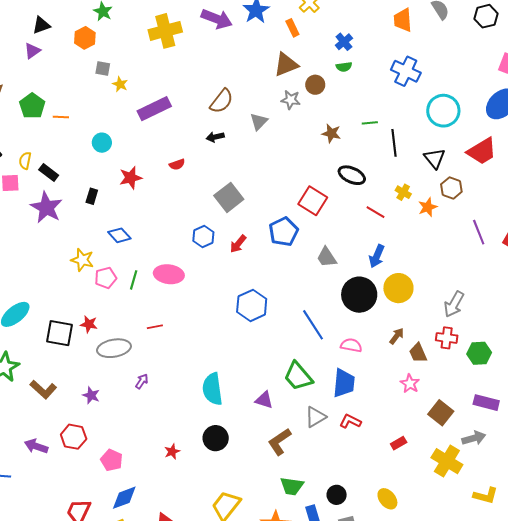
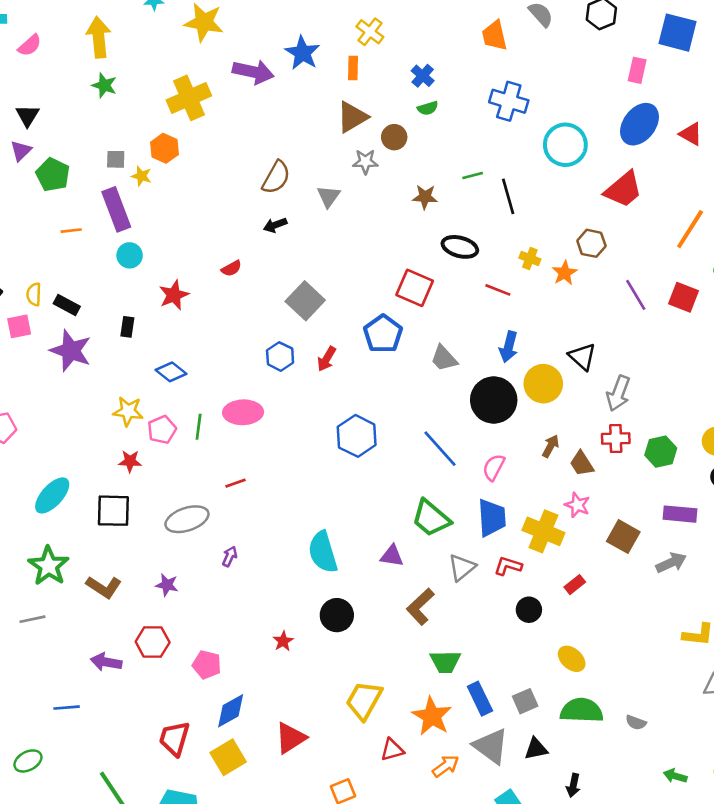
black triangle: (41, 25) -> (27, 116), turned -30
orange rectangle: (292, 28) -> (353, 68), turned 36
orange hexagon: (85, 38) -> (165, 148), moved
green pentagon: (32, 106) -> (53, 175), moved
purple rectangle: (154, 109) -> (116, 209), moved, turned -76
black triangle: (435, 158) -> (582, 357), moved
red star: (89, 324) -> (130, 461), moved
pink semicircle: (351, 345) -> (494, 467), turned -65
yellow cross: (447, 461) -> (543, 531), moved
black circle: (337, 495) -> (529, 610), moved

